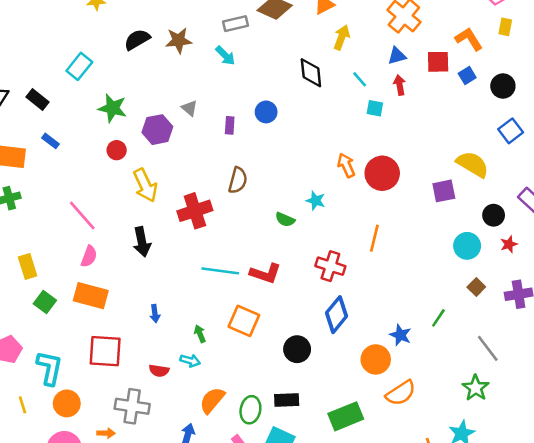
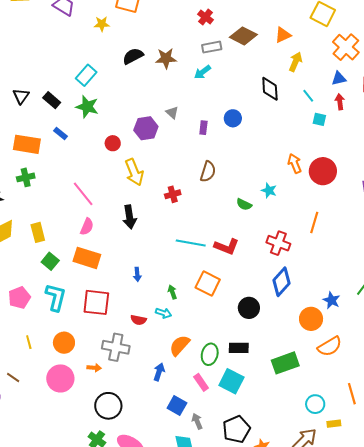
cyan arrow: (225, 56) -> (202, 72), turned 96
green star: (112, 108) -> (87, 107), moved
red cross: (195, 211) -> (173, 194), size x0.6
cyan L-shape: (49, 368) -> (56, 297), moved

